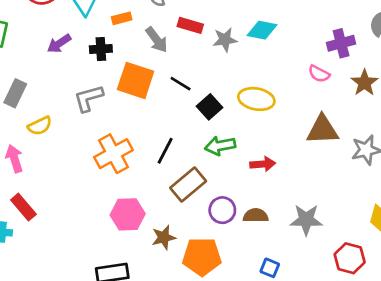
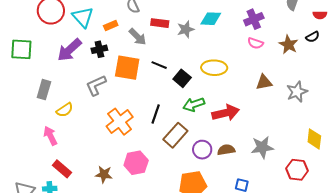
purple cross: (341, 43) -> (254, 19), moved
purple arrow: (59, 44) -> (69, 50), size x1.5
brown triangle: (322, 130) -> (264, 82), size x0.7
red arrow: (263, 164) -> (226, 113), size x1.5
brown star: (164, 237) -> (104, 174), moved, turned 30

